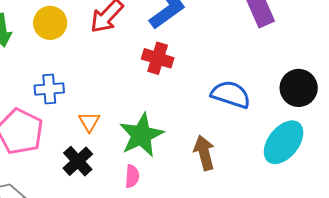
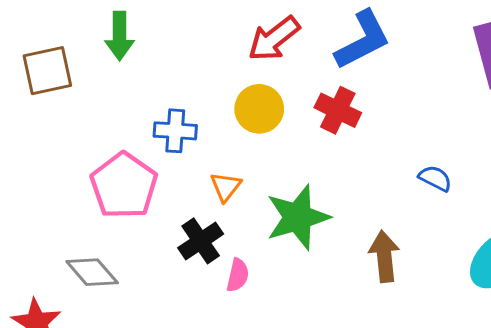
yellow circle: (50, 23) -> (259, 109), moved
blue semicircle: (231, 94) -> (435, 178), size x0.6
pink semicircle: (132, 176) -> (238, 275), moved

